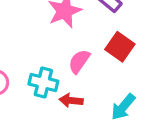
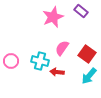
red square: (120, 47) -> (87, 54), moved

